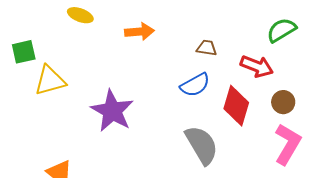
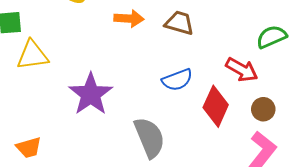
brown trapezoid: (207, 48) -> (179, 23), moved, size x1.4
gray semicircle: (202, 145) -> (149, 137), moved

